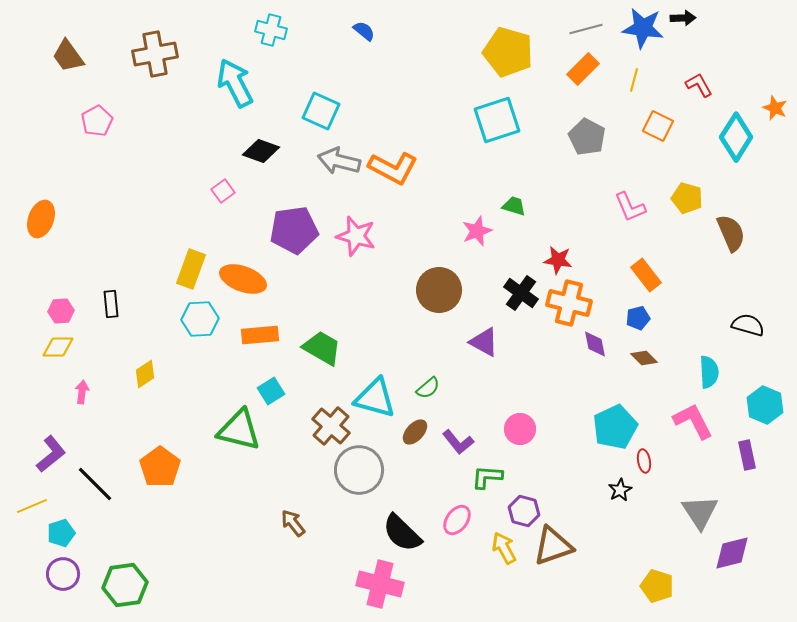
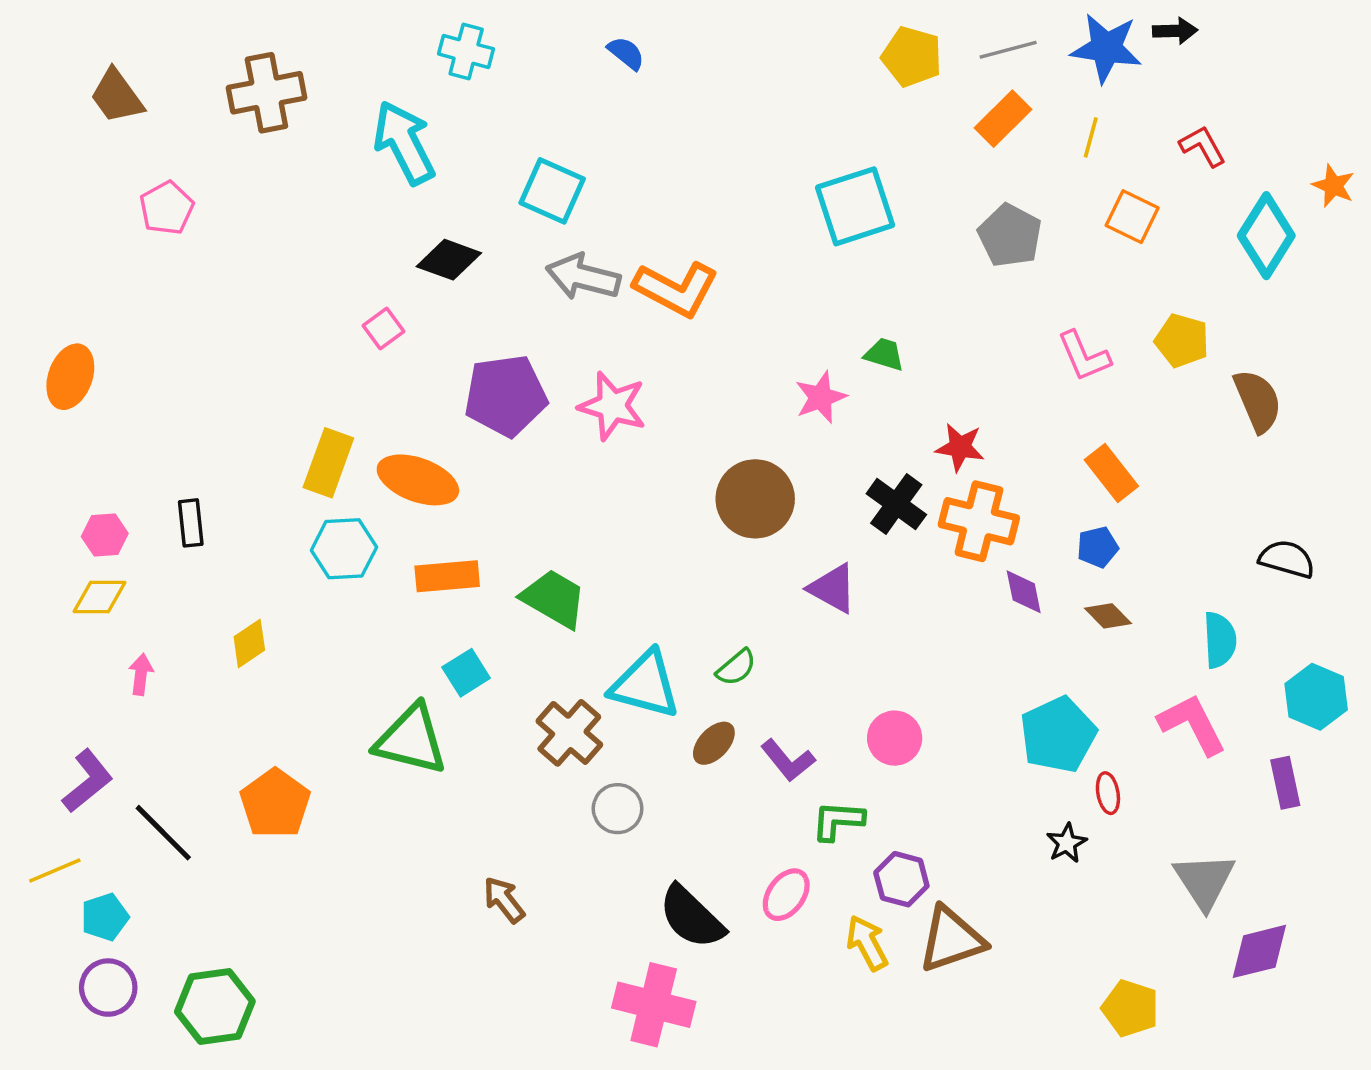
yellow pentagon: (508, 52) -> (912, 57), moved, size x0.7
gray circle: (359, 470) -> (618, 809), size x0.6

